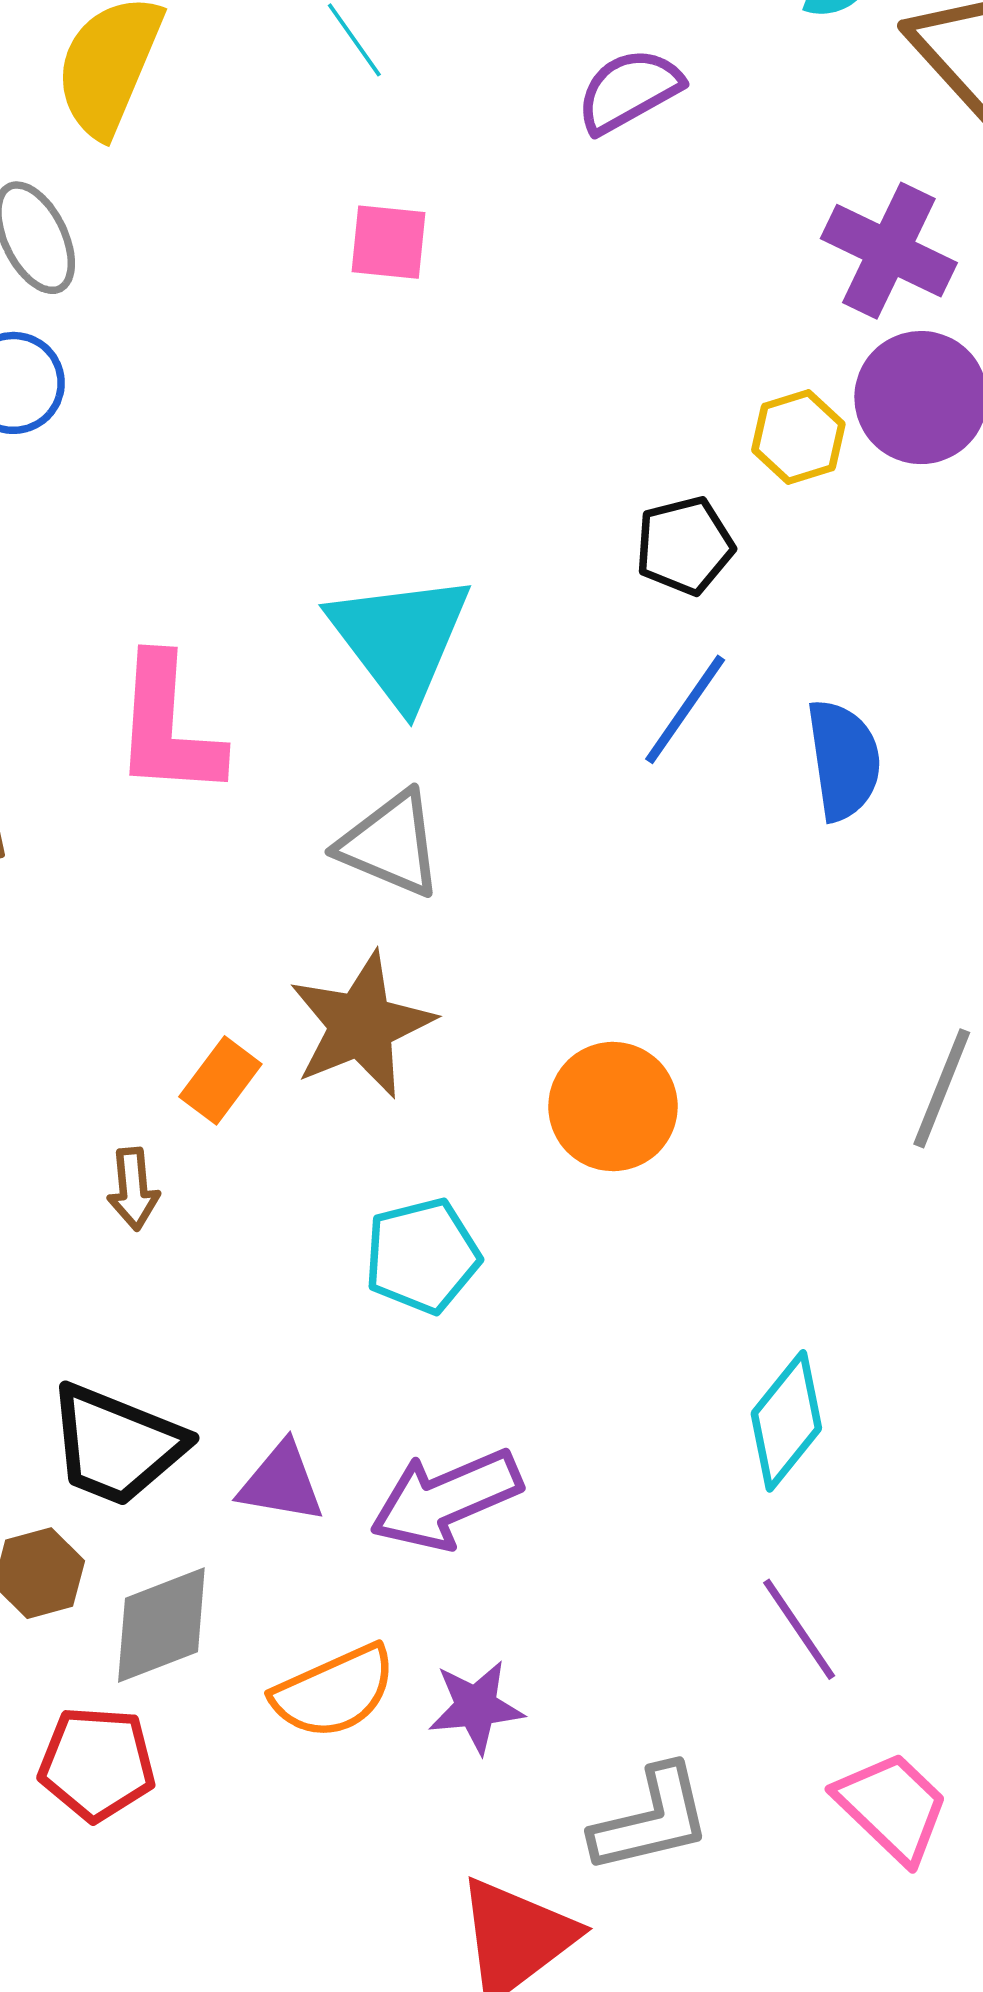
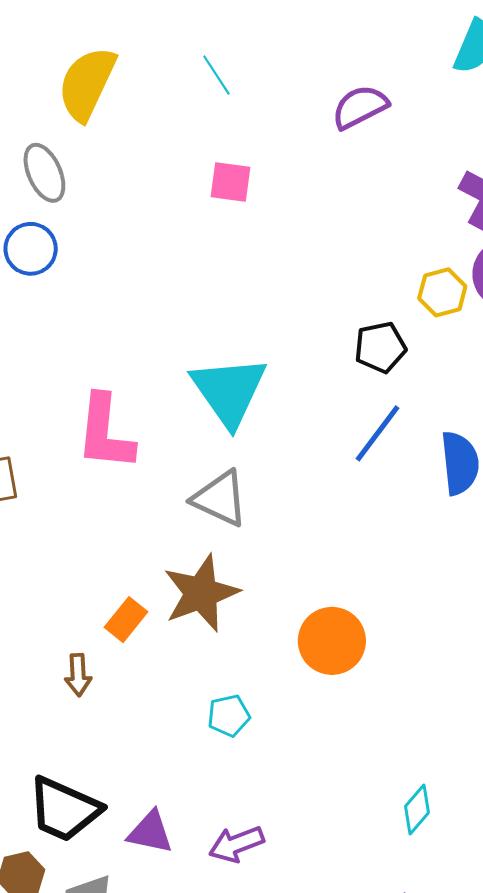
cyan pentagon: (422, 1256) -> (229, 716), size x0.7
cyan diamond: (786, 1421) -> (417, 810), size x0.7
purple arrow: (446, 1499) -> (236, 844), size x0.7

